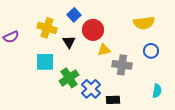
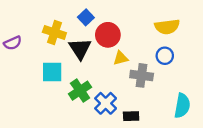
black triangle: (69, 42) -> (80, 49), size x1.5
blue circle: (151, 51) -> (165, 56), moved
cyan semicircle: (157, 91) -> (182, 106), size x1.5

